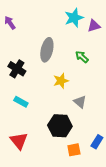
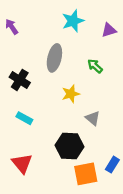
cyan star: (74, 18) -> (73, 21), moved
orange square: (74, 150) -> (86, 174), size x1.5

